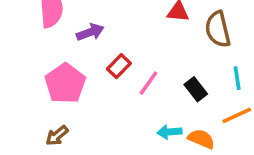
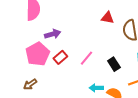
purple arrow: (90, 32) -> (53, 34), moved
red rectangle: (119, 66) -> (60, 57), moved

